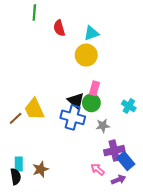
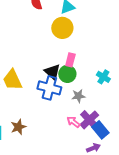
purple cross: (114, 151) -> (89, 120), turned -30
brown star: (41, 169) -> (18, 127), moved
pink arrow: (98, 169) -> (73, 122), moved

